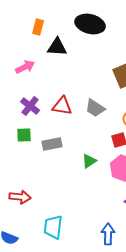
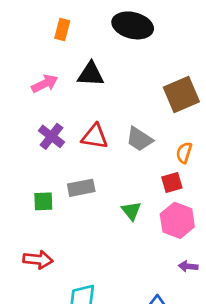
black triangle: (57, 47) -> (91, 74), moved
green square: (24, 135) -> (43, 201), moved
green triangle: (89, 161) -> (131, 211), turned -35

